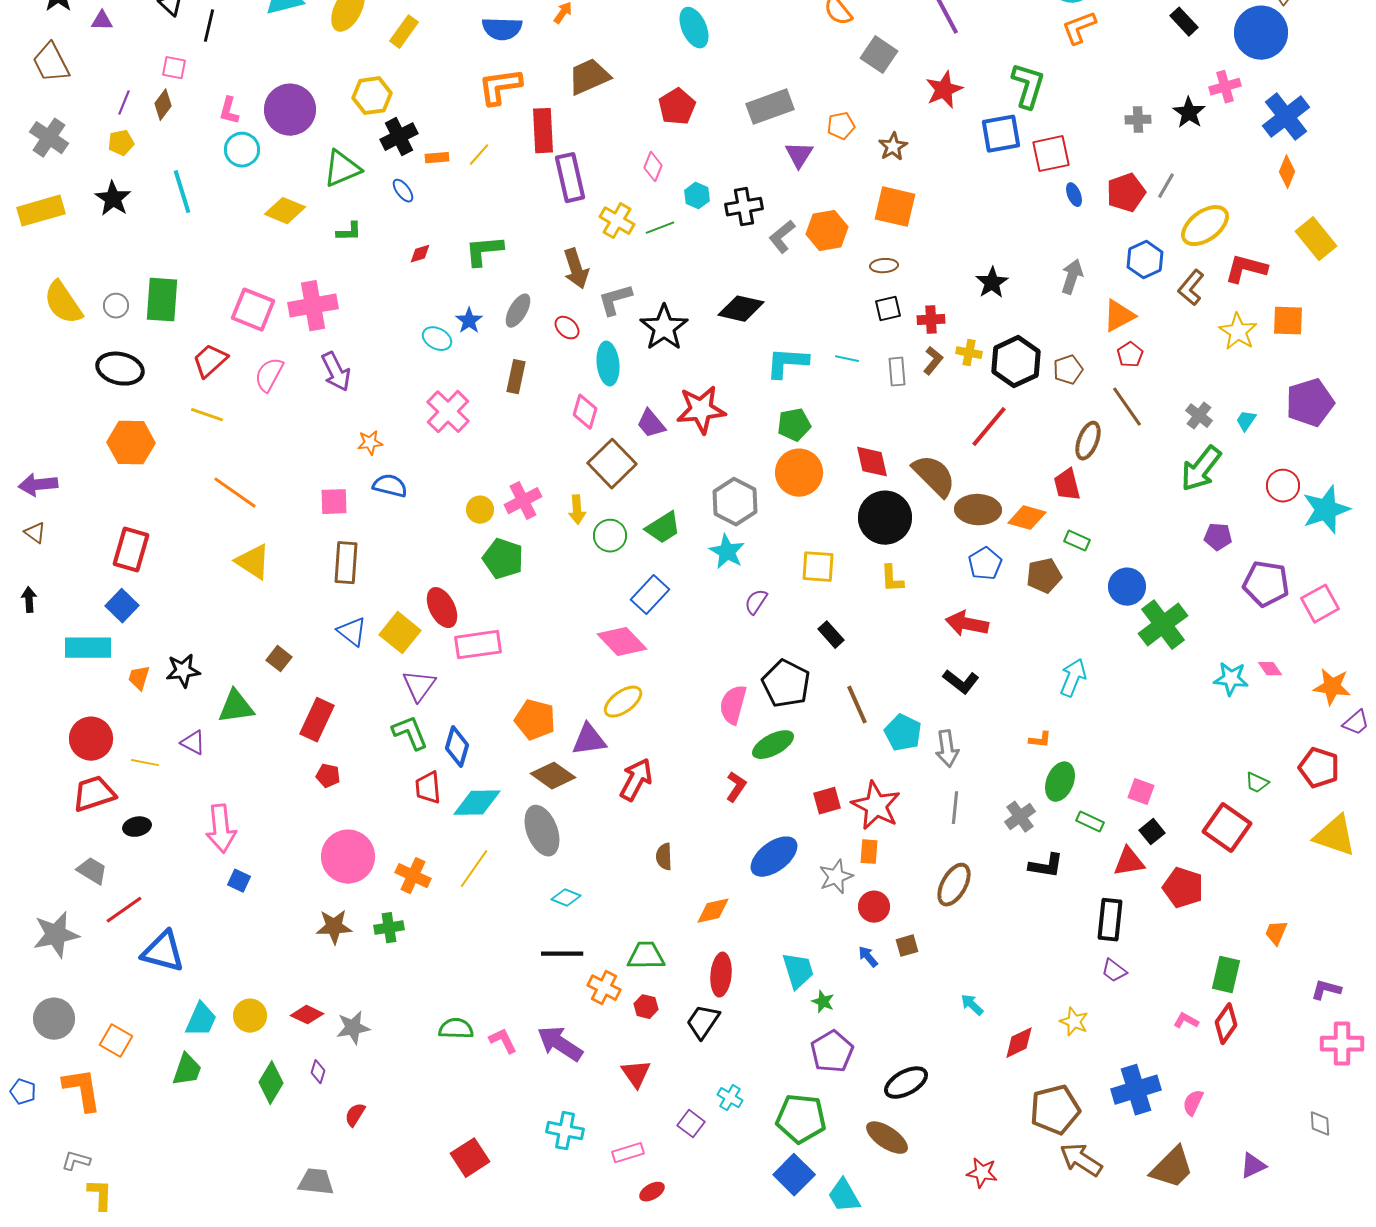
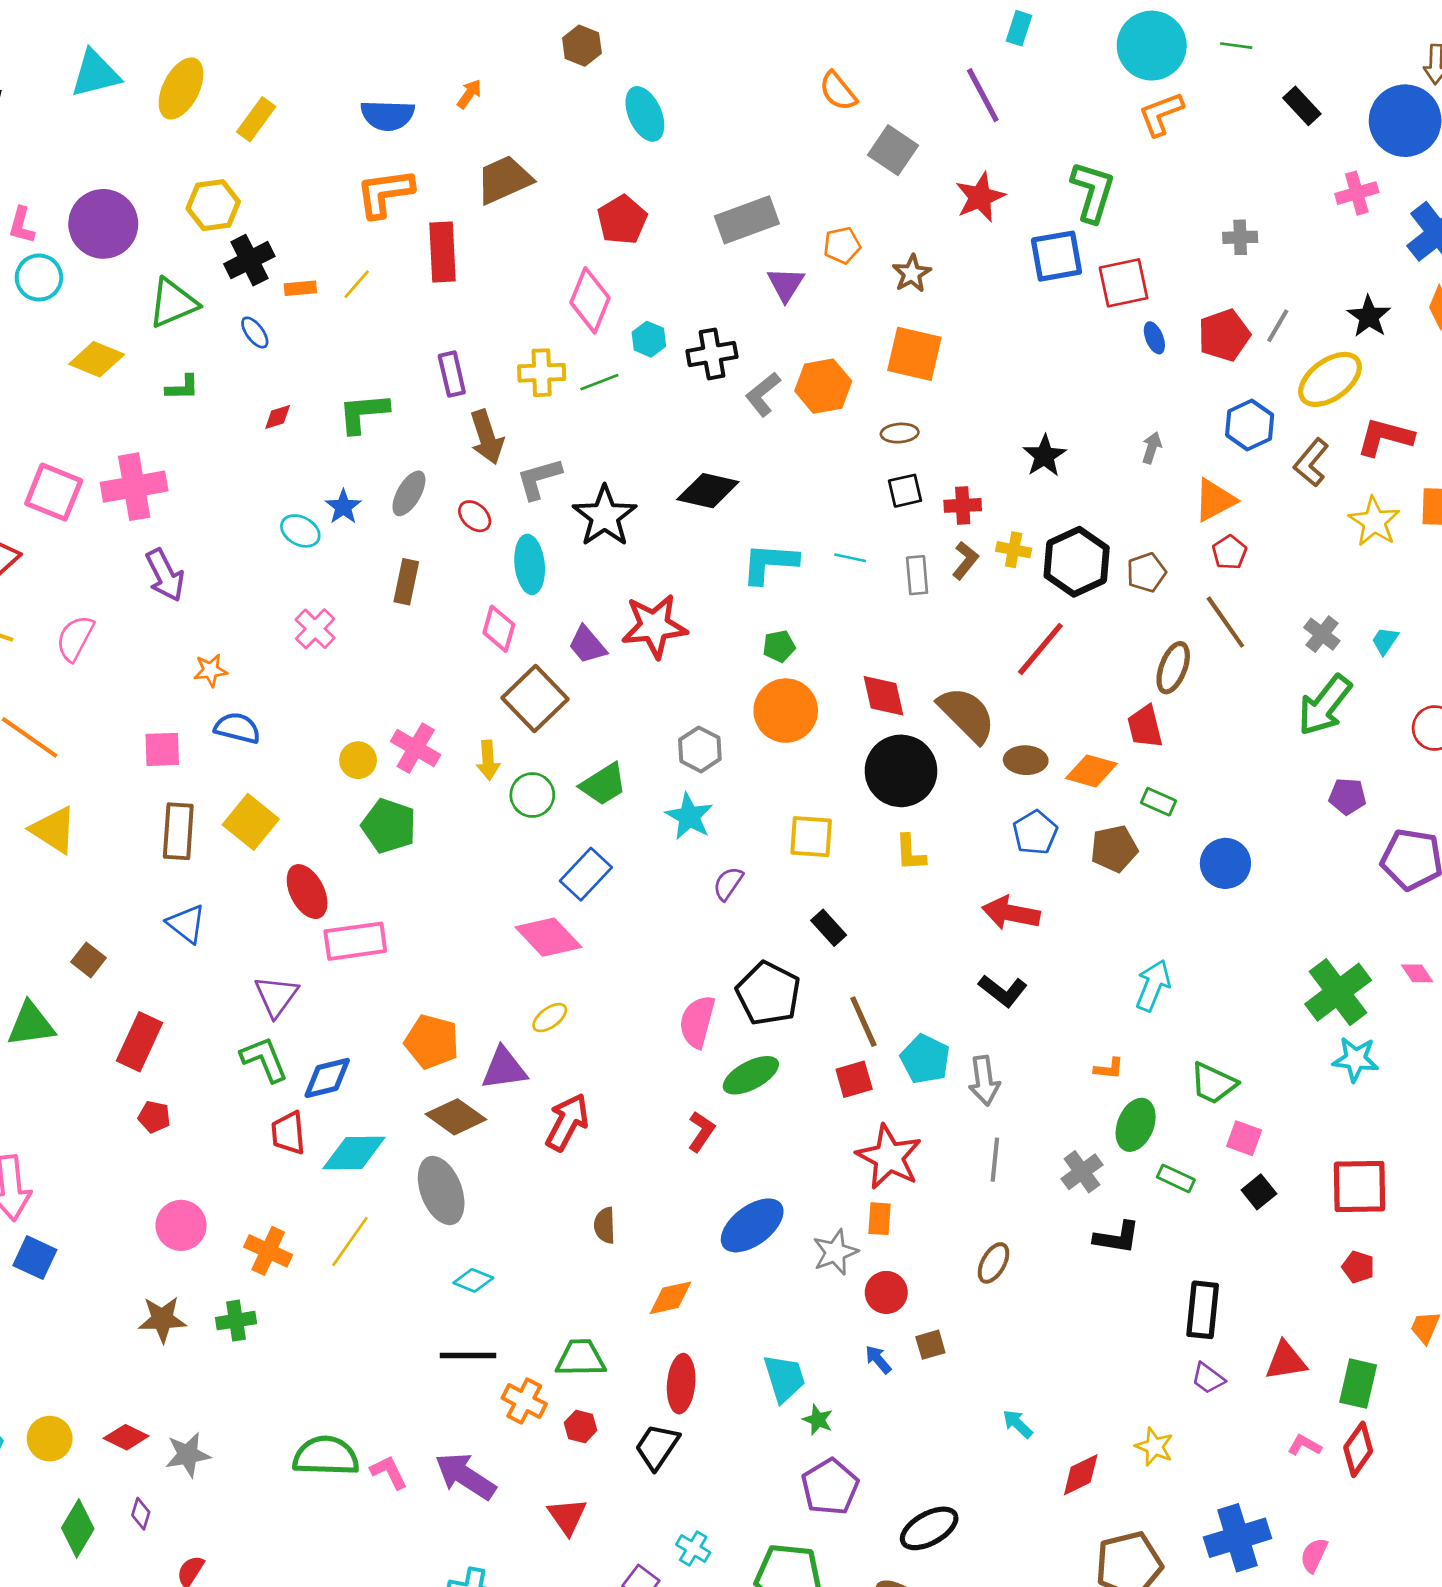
black star: (1189, 113) -> (1369, 316), moved
pink diamond: (653, 167) -> (590, 300), size x1.6
purple rectangle: (570, 178) -> (452, 374), moved, size x0.7
yellow cross: (617, 221) -> (542, 373), turned -32
gray arrow: (1072, 277) -> (1152, 448), size x0.7
pink semicircle: (269, 375) -> (75, 638), moved
pink cross: (448, 412) -> (315, 629), size x0.7
green pentagon: (794, 425) -> (779, 646), size x0.7
pink cross: (523, 501) -> (416, 748), turned -33
gray hexagon: (735, 502) -> (700, 749), size x0.7
brown ellipse: (978, 510) -> (1026, 760), size x0.7
green cross: (1163, 625) -> (1338, 992), moved
yellow square: (400, 633) -> (251, 822), moved
cyan star: (1231, 679) -> (1355, 1059), moved
yellow ellipse: (623, 702) -> (550, 1018), size x0.7
blue diamond: (457, 747) -> (327, 1078), turned 60
green trapezoid: (1257, 783) -> (1213, 1083), moved, size x1.5
red square: (827, 801) -> (854, 1079), moved
red square: (1227, 828) -> (1360, 1187), turned -36
pink circle: (348, 857) -> (181, 1225), size x0.7
red triangle: (1129, 862) -> (1286, 1361), moved
blue square: (239, 881) -> (35, 1258), size x1.4
brown ellipse: (954, 885) -> (993, 1263), size x0.7
red pentagon: (1183, 888) -> (1358, 1267), moved, size x0.6
green semicircle: (456, 1029) -> (326, 1456), size x1.4

